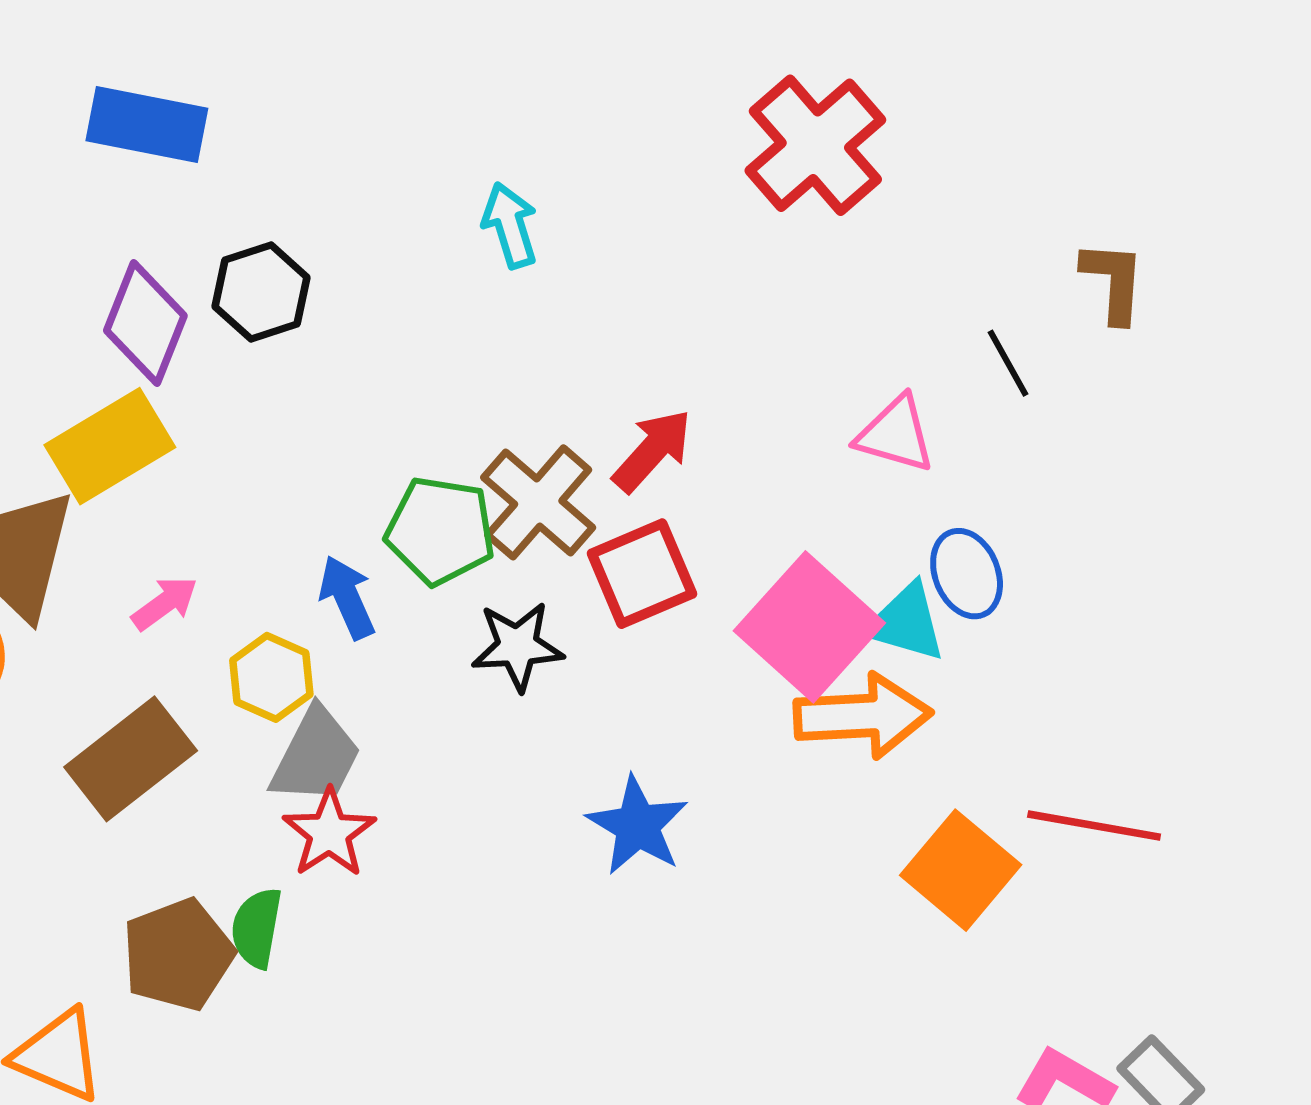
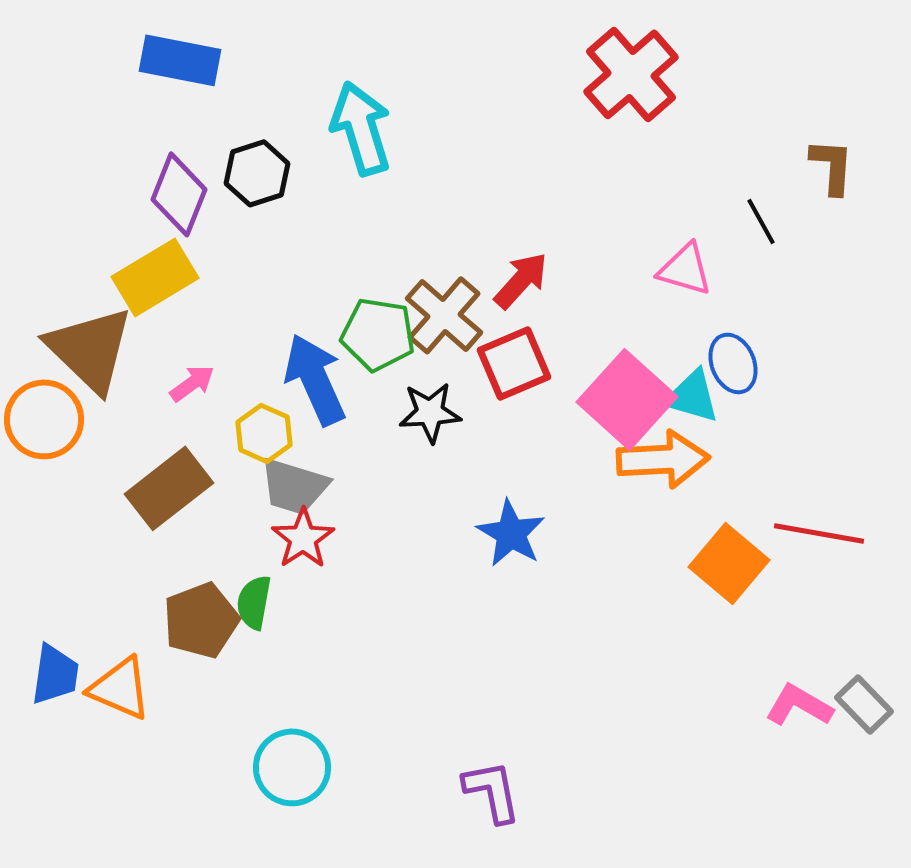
cyan arrow: (510, 225) -> (361, 128), moved, size x1.6
blue arrow: (347, 597) -> (315, 379), size x1.6
gray trapezoid: (316, 756) -> (294, 486), turned 80

